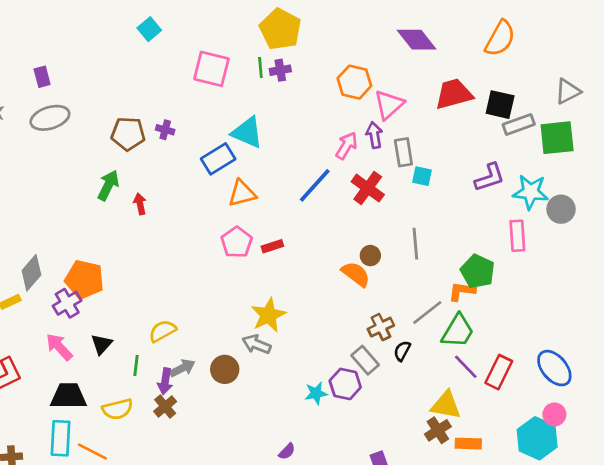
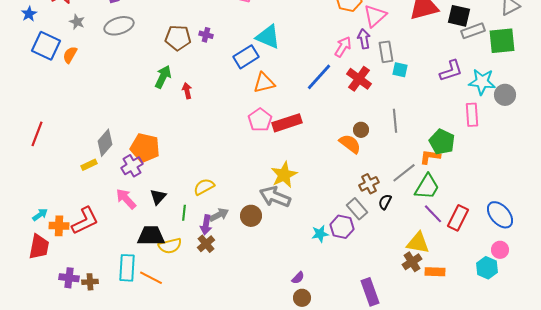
red rectangle: (272, 246) -> (287, 123), size x1.8
gray arrow: (256, 344) -> (275, 197), size x1.4
black trapezoid: (68, 396) -> (151, 236), moved
cyan hexagon: (537, 438) -> (487, 268), size x0.7

